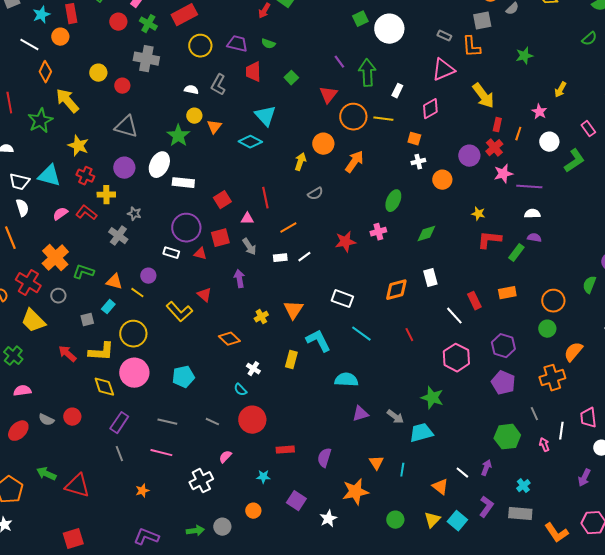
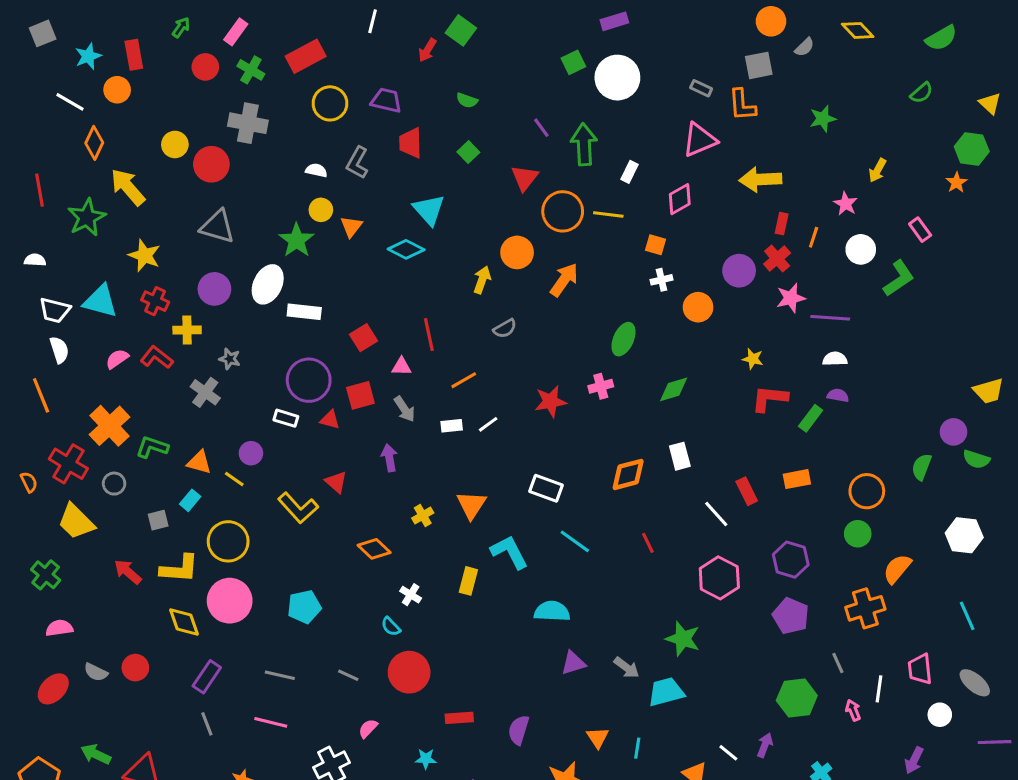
green semicircle: (268, 44) -> (467, 100), moved
red circle: (122, 86) -> (211, 164), size x1.5
yellow arrow: (483, 96) -> (760, 179), turned 124

